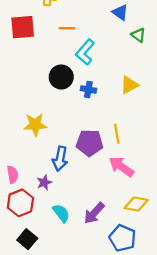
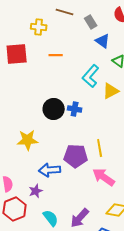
cyan L-shape: (85, 52) -> (91, 76), moved
black circle: (61, 77) -> (54, 109), moved
yellow triangle: (129, 85) -> (111, 91), moved
blue arrow: (60, 159) -> (50, 170), turned 75

